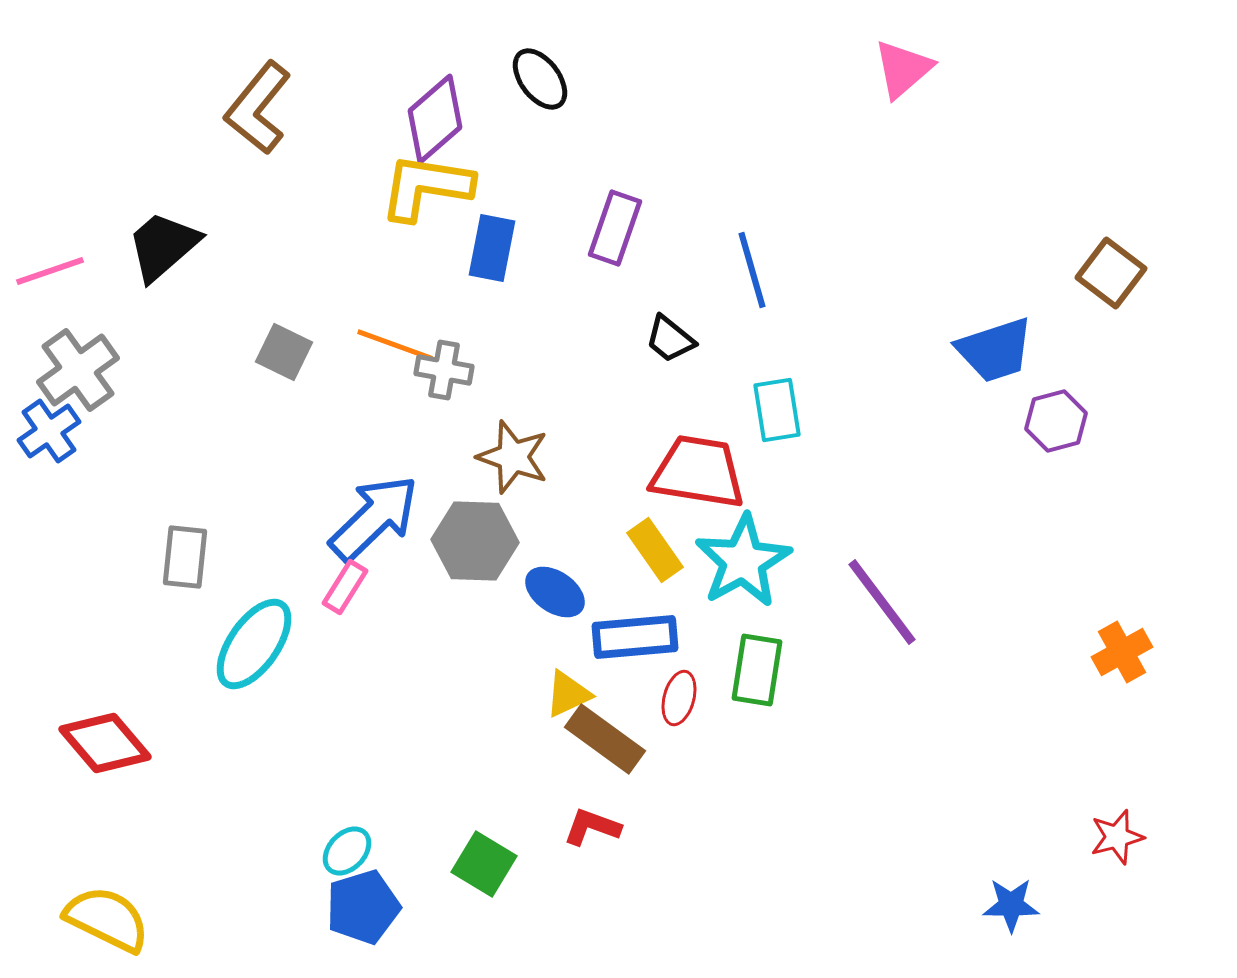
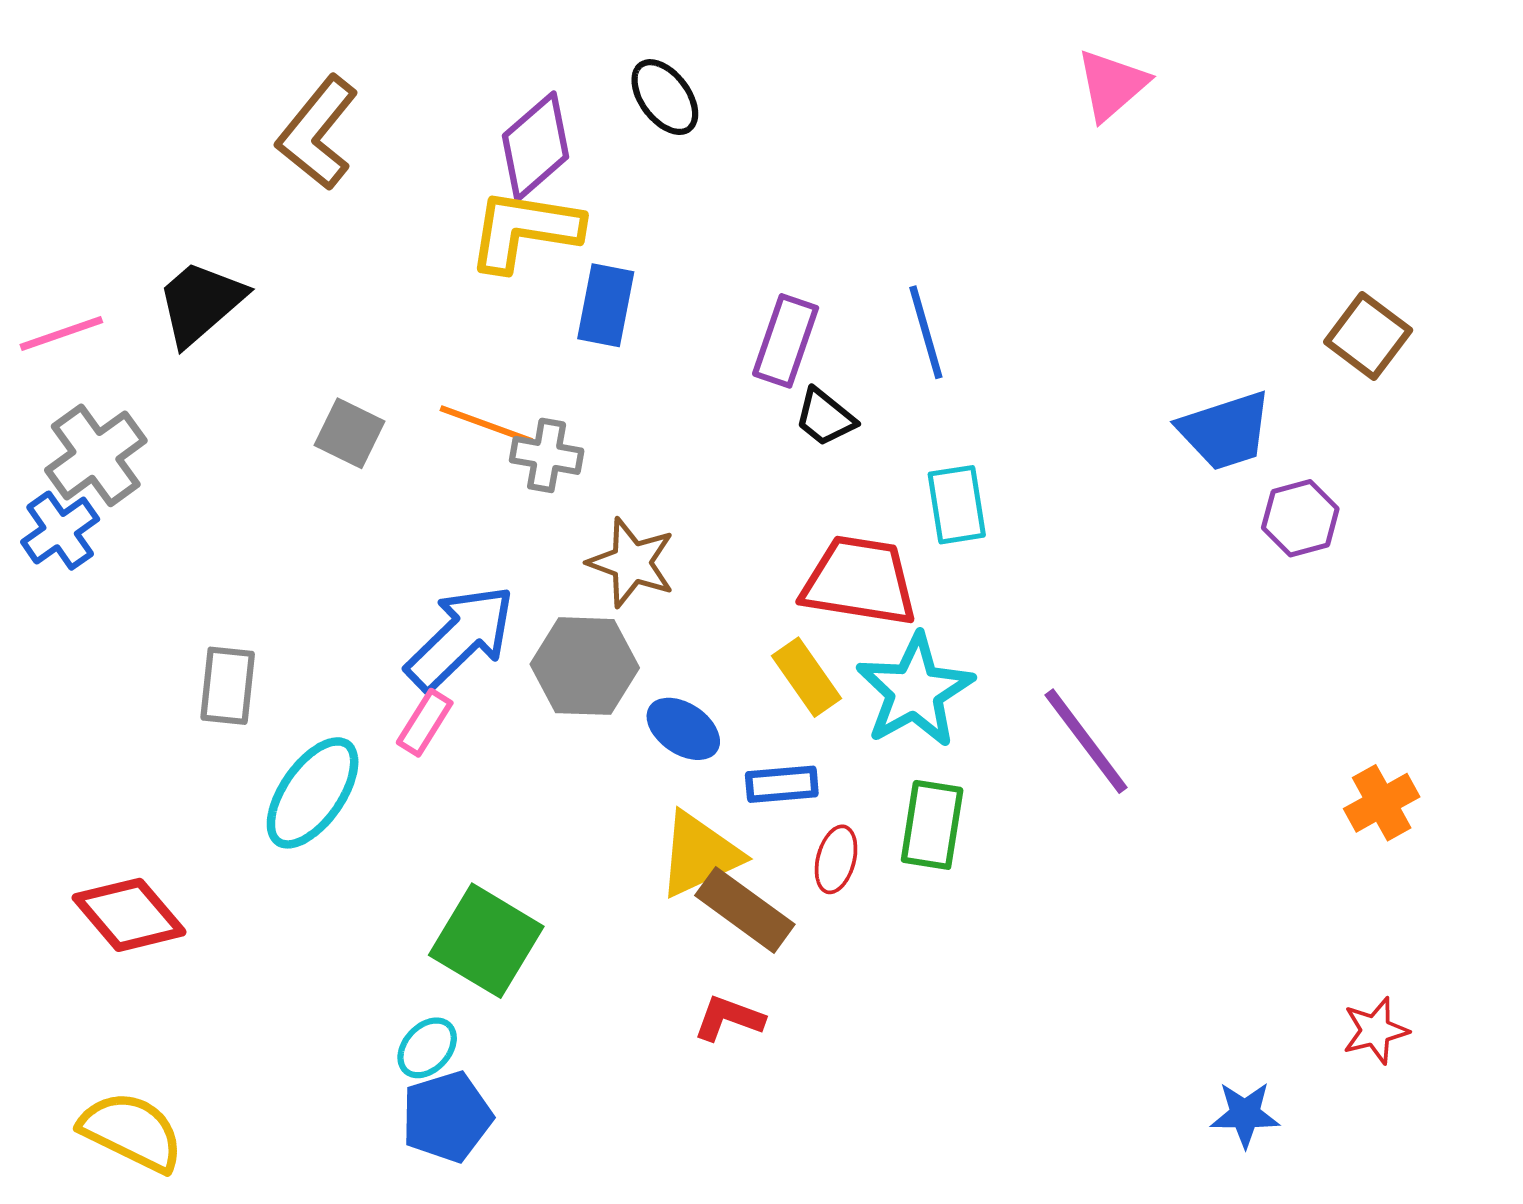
purple rectangle: (615, 228) -> (786, 341), moved
blue rectangle: (635, 637) -> (782, 784), size x0.7
yellow triangle: (568, 694) -> (699, 854), size x1.5
green square: (484, 864) -> (486, 941), moved, size x1.4

